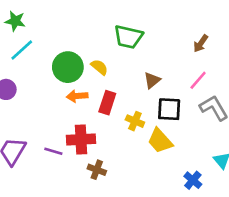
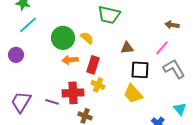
brown arrow: (201, 43) -> (172, 25), moved, turned 64
brown triangle: (152, 80) -> (127, 48), turned 32
yellow cross: (135, 121) -> (98, 85), moved

